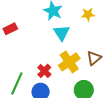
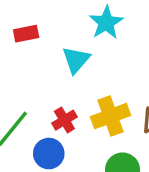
cyan triangle: (62, 33) -> (76, 60), moved

